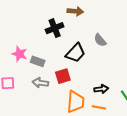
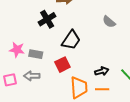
gray semicircle: (100, 40) -> (109, 22), moved
gray arrow: (40, 83) -> (32, 76), moved

